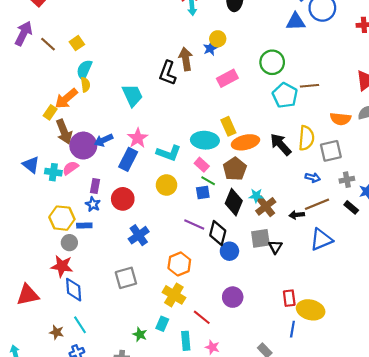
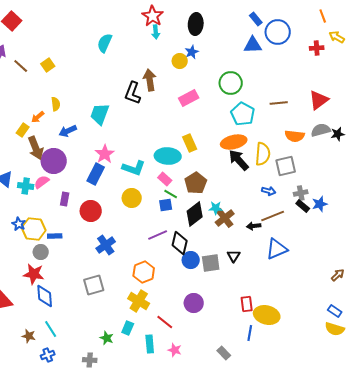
blue star: (210, 48) -> (192, 52), moved
cyan semicircle: (84, 70) -> (105, 43), moved
brown line: (310, 86) -> (279, 103), moved
cyan trapezoid: (132, 95) -> (100, 114), turned -135
orange arrow: (66, 99) -> (38, 117), size x0.6
blue arrow: (104, 140) -> (68, 131), moved
orange ellipse: (245, 142) -> (234, 142), moved
black diamond: (234, 202) -> (195, 214), turned 30
blue star: (93, 204) -> (19, 224), moved
black rectangle: (351, 207) -> (303, 206), moved
purple line: (194, 225) -> (158, 235), turned -48
gray square: (260, 238) -> (211, 263), moved

